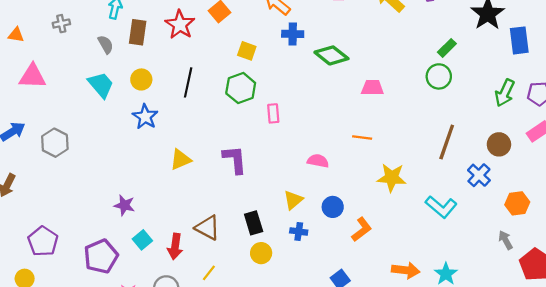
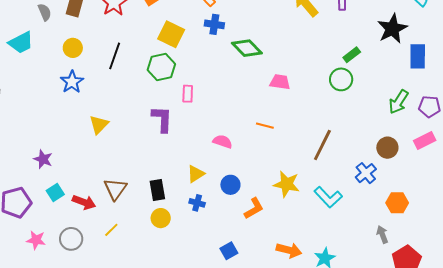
yellow square: (247, 51) -> (171, 34), size x1.5
cyan trapezoid: (101, 85) -> (21, 43), moved, turned 96
brown line: (447, 142) -> (322, 145), moved
yellow triangle: (181, 160) -> (99, 125), turned -30
purple L-shape: (235, 160) -> (162, 119), moved
yellow star: (392, 178) -> (287, 184), moved
brown triangle: (208, 228) -> (115, 189), turned 30
red arrow: (175, 246) -> (84, 202), turned -85

